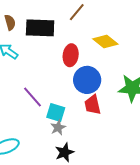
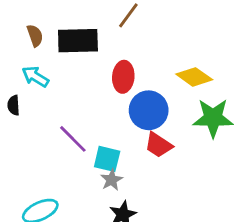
yellow diamond: (105, 42) -> (194, 77), moved
red trapezoid: (93, 105) -> (158, 145), turned -40

